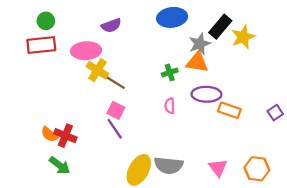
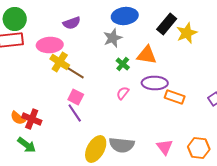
green circle: (46, 21) -> (15, 19), size x1.5
gray star: (200, 44) -> (113, 38), moved
green cross: (170, 72) -> (123, 64), turned -32
pink semicircle: (170, 106) -> (123, 93), turned 40

